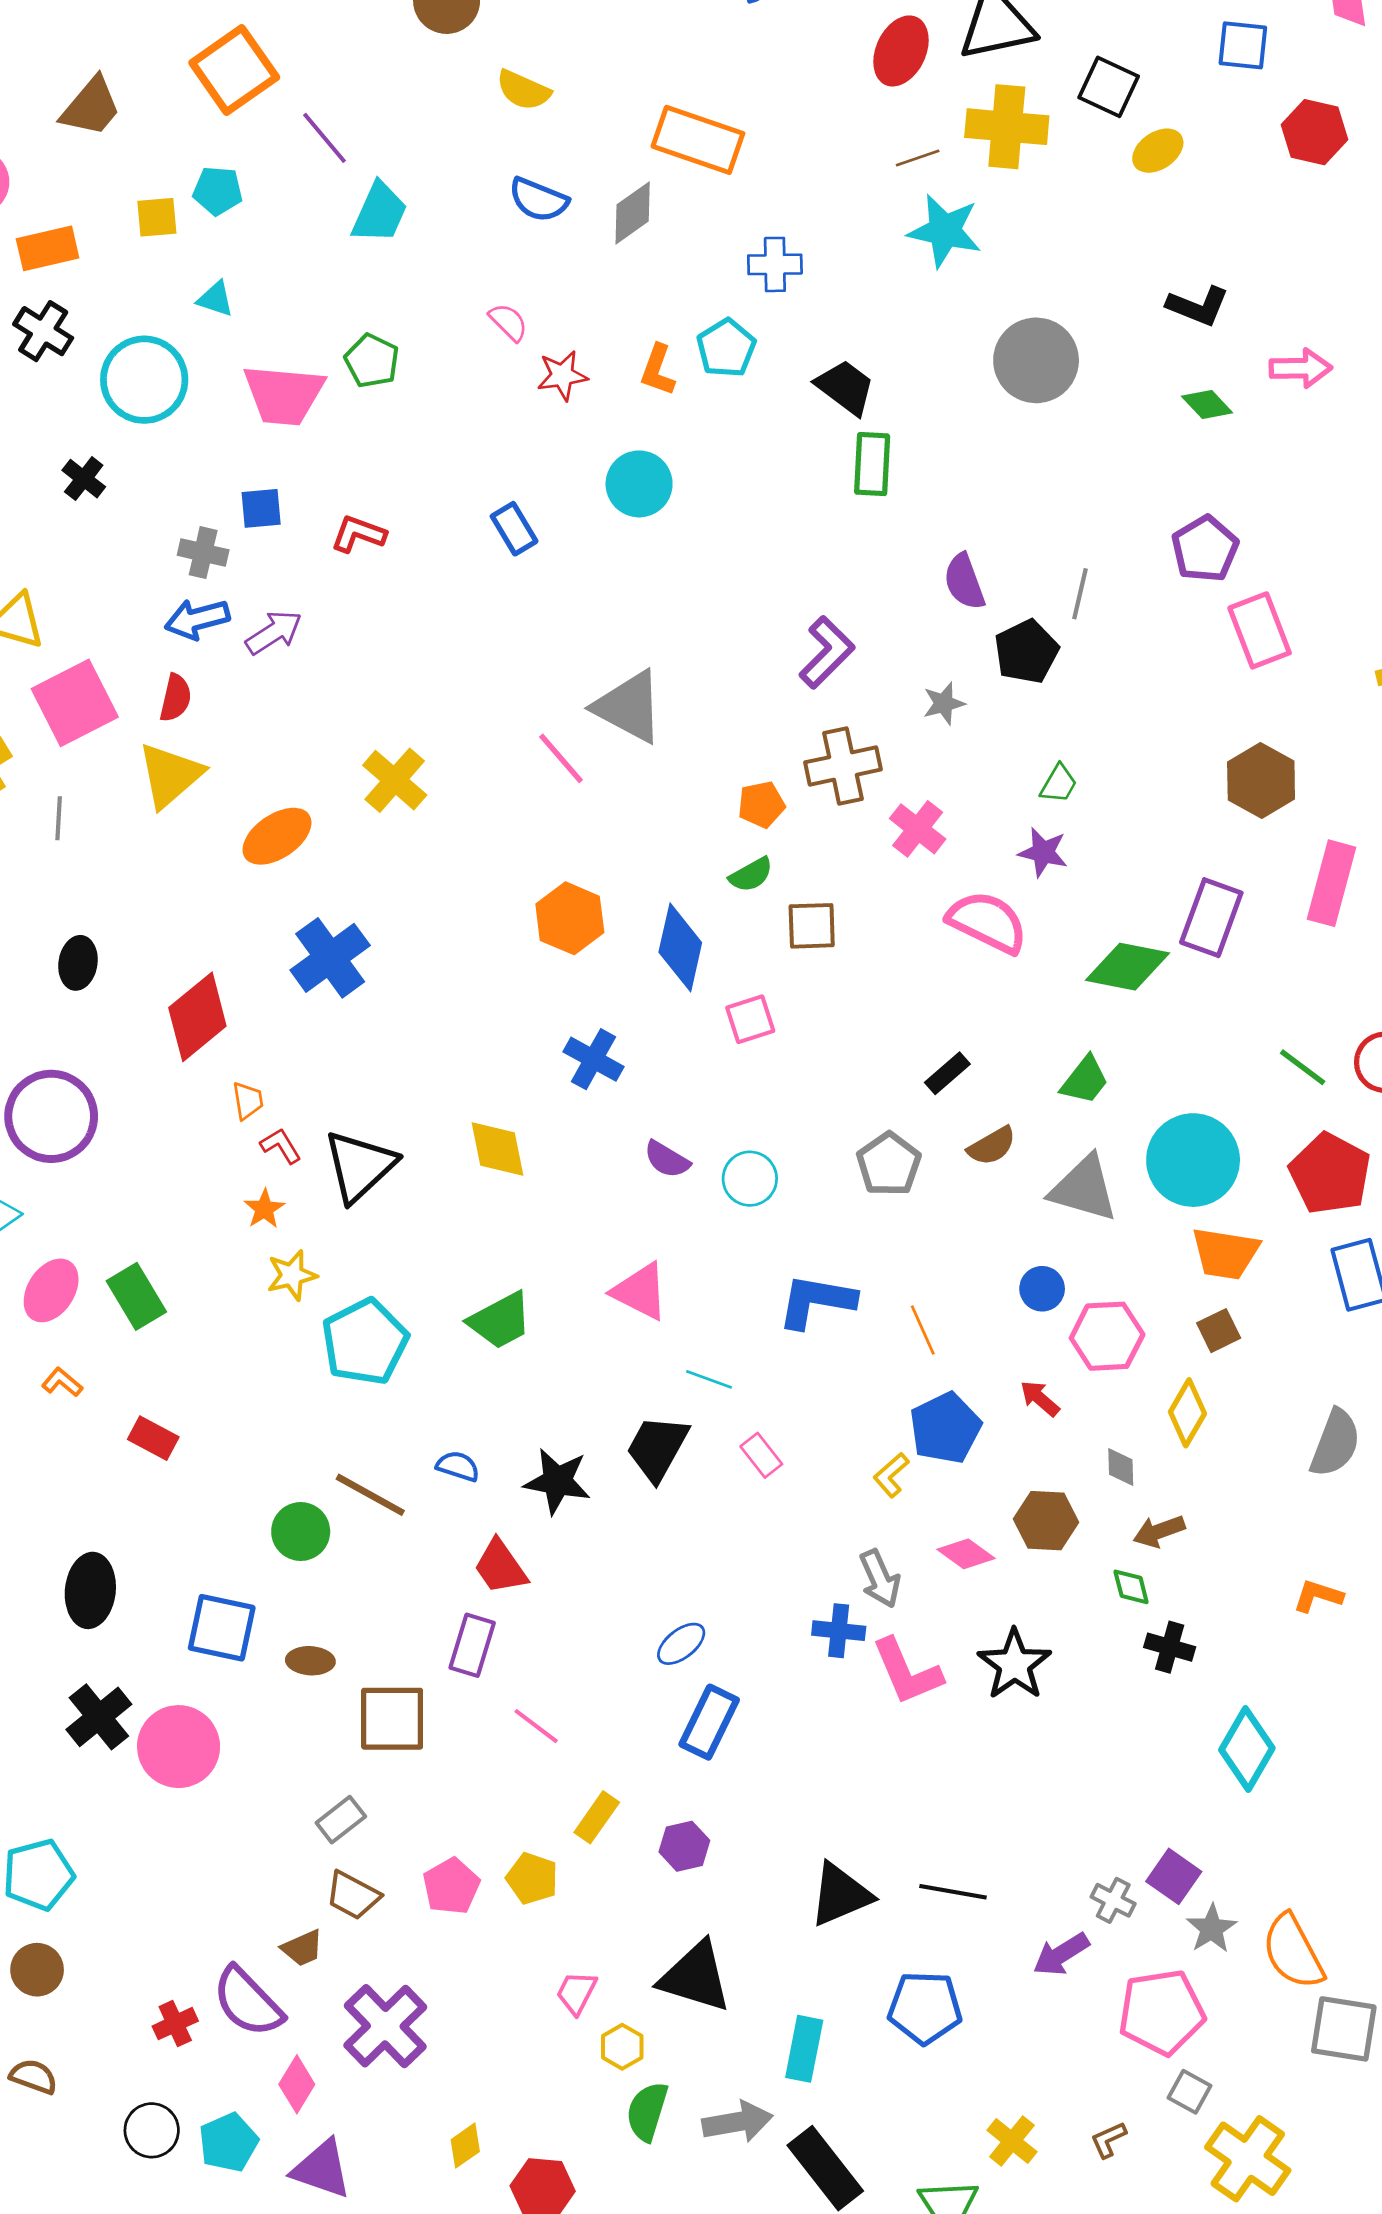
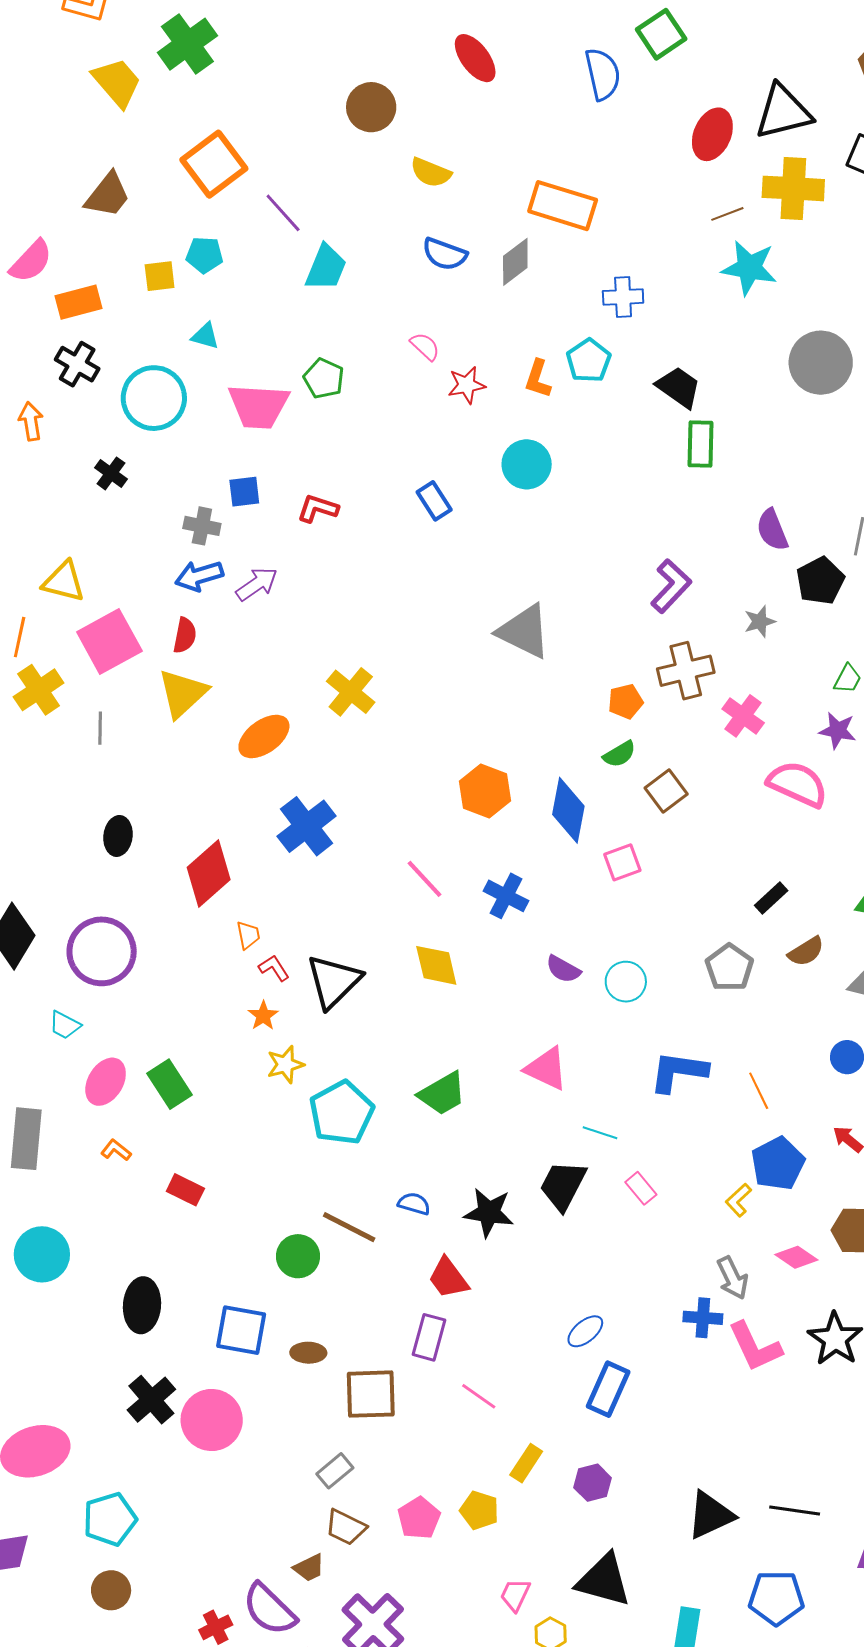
pink line: (561, 758) -> (425, 879), moved
brown square: (812, 926) -> (666, 791), turned -33

